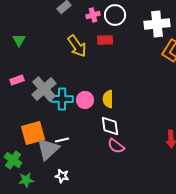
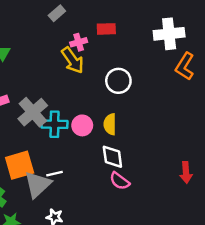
pink cross: (93, 15) -> (79, 42), moved
white circle: (115, 15) -> (118, 81), moved
red rectangle: (105, 40) -> (106, 29), moved

